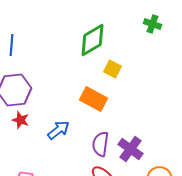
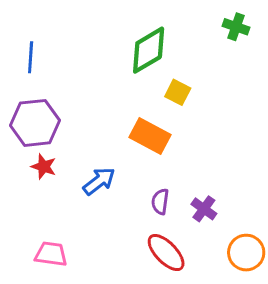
purple semicircle: (100, 144) -> (160, 202), size x0.7
purple cross: (130, 149) -> (204, 209), size x0.7

